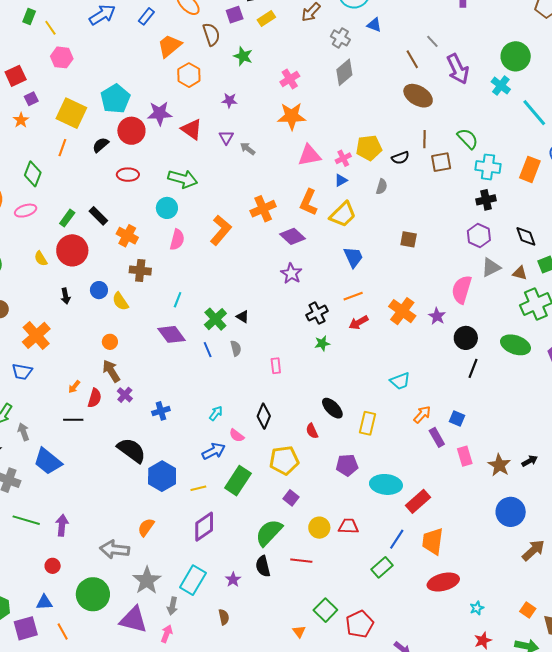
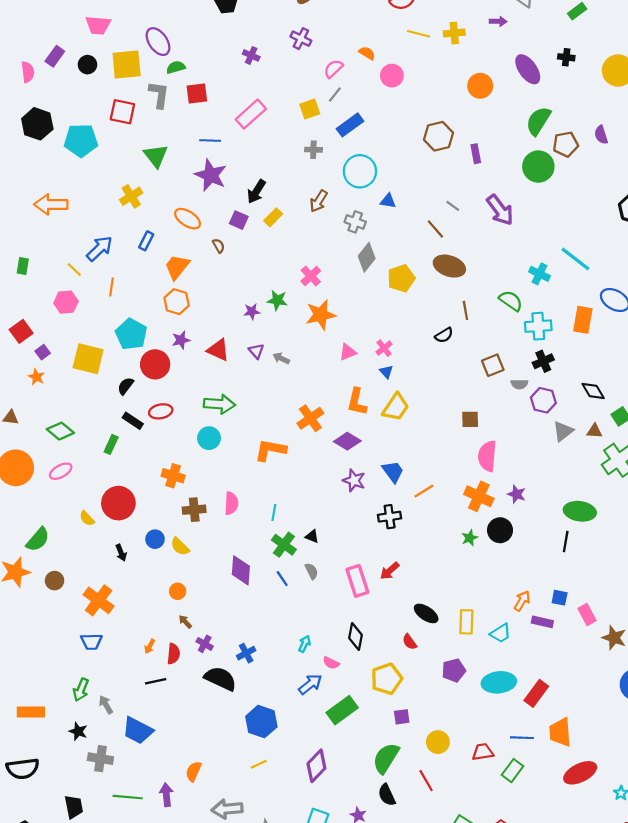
purple square: (235, 15) -> (239, 220), turned -36
yellow line: (50, 28) -> (74, 269), moved
brown semicircle: (211, 34) -> (219, 246), size x0.6
green star: (243, 56) -> (277, 300), moved
green circle: (516, 56) -> (538, 167), moved
purple arrow: (458, 69) -> (500, 210), moved
orange hexagon: (189, 75) -> (177, 302), moved
cyan cross: (501, 86) -> (540, 274), moved
purple star: (160, 113) -> (181, 340), size x0.7
orange line: (62, 148) -> (112, 287), moved
yellow pentagon: (369, 148) -> (401, 278), moved
pink triangle: (309, 155) -> (348, 352), size x0.7
brown square: (441, 162) -> (493, 365), moved
green diamond: (33, 174) -> (60, 431), turned -60
blue triangle: (341, 180) -> (386, 372), turned -32
gray semicircle: (382, 187) -> (519, 384), moved, turned 84
black rectangle: (98, 216) -> (133, 421), moved
green rectangle: (67, 218) -> (111, 444), moved
orange L-shape: (221, 230) -> (270, 450), turned -108
pink semicircle: (177, 240) -> (231, 503), moved
blue trapezoid: (353, 257) -> (393, 472), moved
pink semicircle: (462, 290) -> (487, 456), moved
cyan line: (178, 300) -> (274, 512), moved
black cross: (317, 313) -> (390, 517), turned 30
red arrow: (359, 323) -> (390, 571), moved
purple diamond: (171, 334) -> (241, 570), turned 52
black circle: (466, 338) -> (500, 530), moved
green star: (322, 343) -> (470, 538), moved
green ellipse: (515, 345) -> (580, 511), moved
pink rectangle: (276, 366) -> (357, 581), size x1.8
brown arrow: (111, 371) -> (185, 622), size x0.6
cyan trapezoid: (400, 381) -> (501, 633), moved
purple rectangle: (437, 437) -> (542, 622), turned -36
black semicircle: (132, 450) -> (220, 679), moved
pink rectangle: (465, 456) -> (587, 614), moved
green rectangle: (238, 481) -> (342, 710), turned 32
yellow line: (198, 488) -> (259, 764), moved
purple square: (291, 498) -> (402, 717), turned -35
red trapezoid: (348, 526) -> (483, 752), moved
orange semicircle: (146, 527) -> (193, 771), moved
blue line: (397, 539) -> (522, 738), turned 70
red line: (301, 561) -> (426, 781), turned 65

